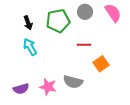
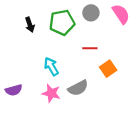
cyan arrow: (30, 47) -> (51, 66), moved
gray semicircle: (73, 82) -> (78, 88), turned -42
purple semicircle: (21, 89) -> (14, 90), moved

